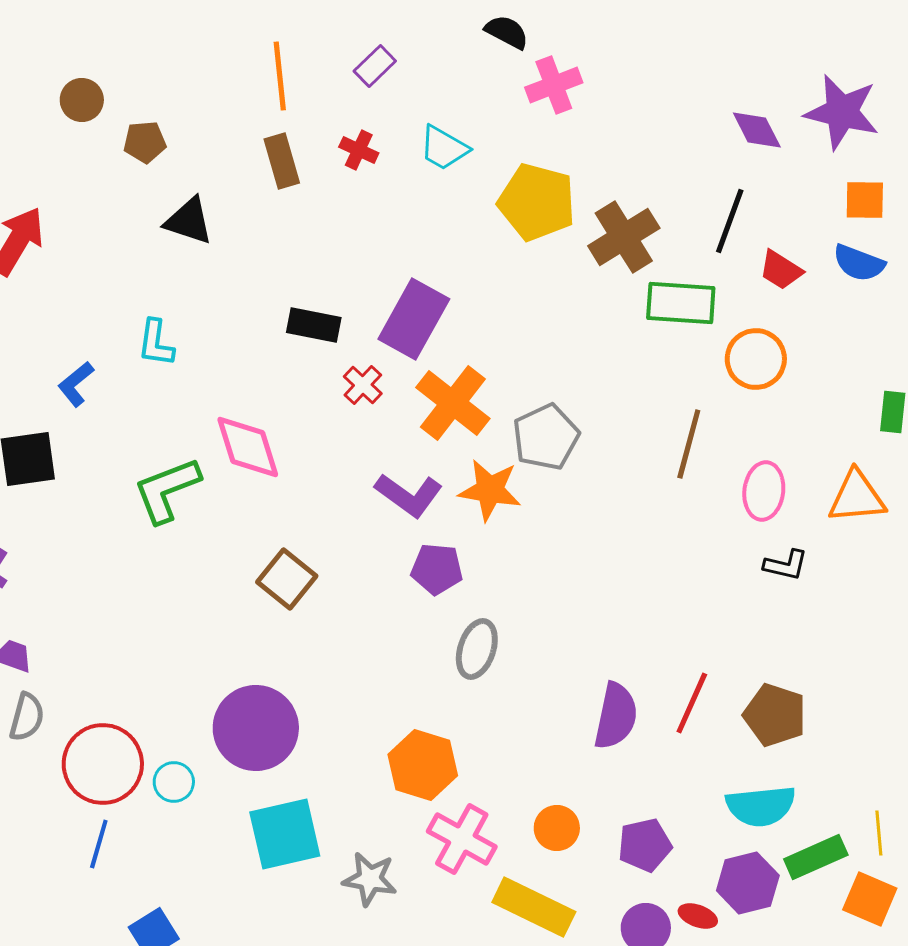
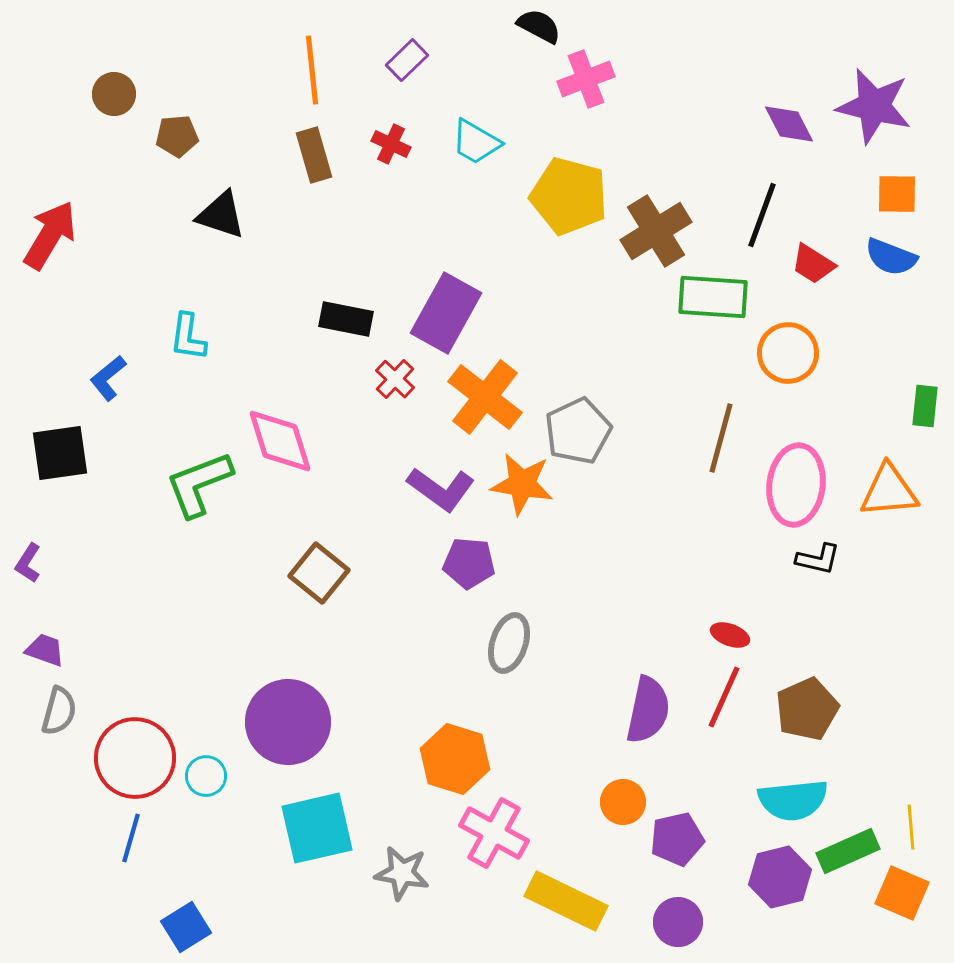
pink ellipse: (764, 491) -> (796, 485), size x1.4
brown pentagon: (775, 715) -> (807, 709), turned 30
orange circle: (557, 828) -> (623, 802), moved
red ellipse: (698, 916) -> (730, 635), moved

